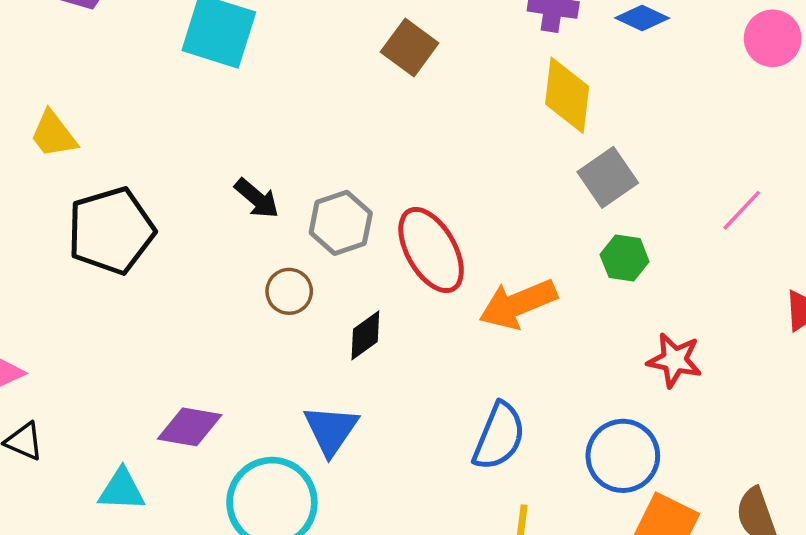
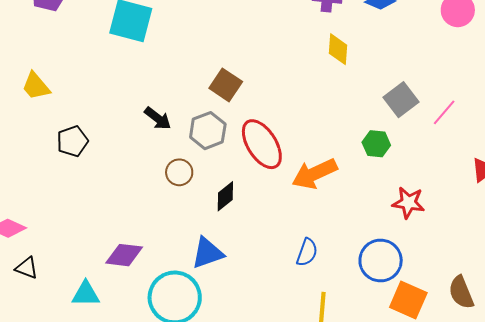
brown square: (410, 48) -> (226, 85), moved
yellow diamond: (567, 95) -> (338, 49), size x0.7
gray square: (608, 177) -> (401, 100), moved
black pentagon: (111, 231) -> (72, 141), size x0.6
blue triangle: (331, 430) -> (208, 253), turned 39
blue semicircle: (499, 436) -> (307, 252), size x0.7

